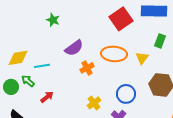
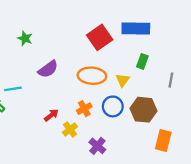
orange cross: (87, 68) -> (84, 109), moved
blue circle: (126, 94) -> (113, 106), moved
red arrow: (47, 97) -> (51, 115), moved

